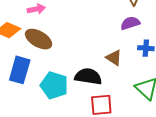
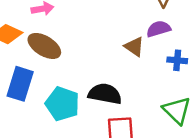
brown triangle: (114, 58) -> (134, 47), moved

